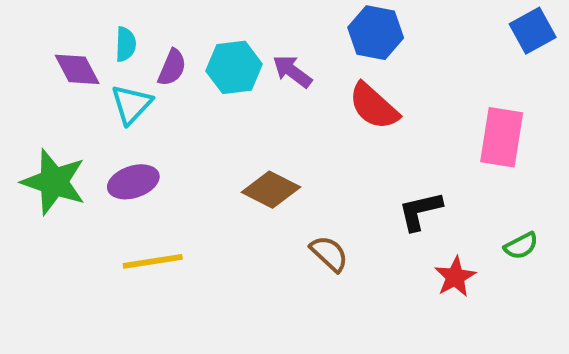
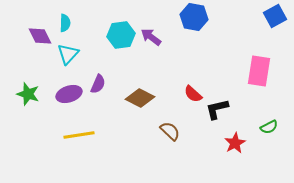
purple semicircle: (172, 67) -> (98, 84), moved
red semicircle: (374, 106) -> (193, 94), moved, size x0.7
green star: (54, 182) -> (28, 94), size x0.7

